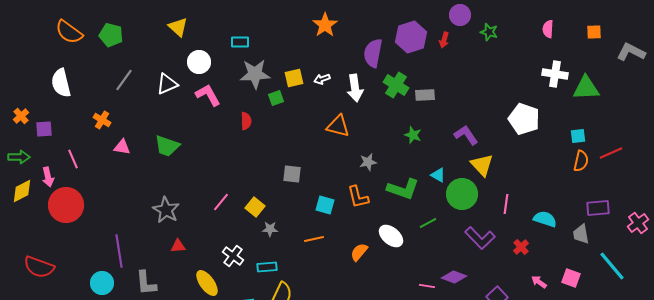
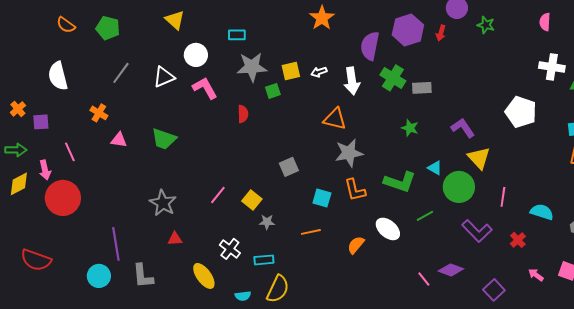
orange semicircle: (69, 32) -> (66, 25), size x0.7
gray star: (368, 162) -> (349, 153), moved, size x1.6
gray square: (292, 174) -> (289, 167), turned -30
pink line: (427, 286) -> (424, 279), turned 42

